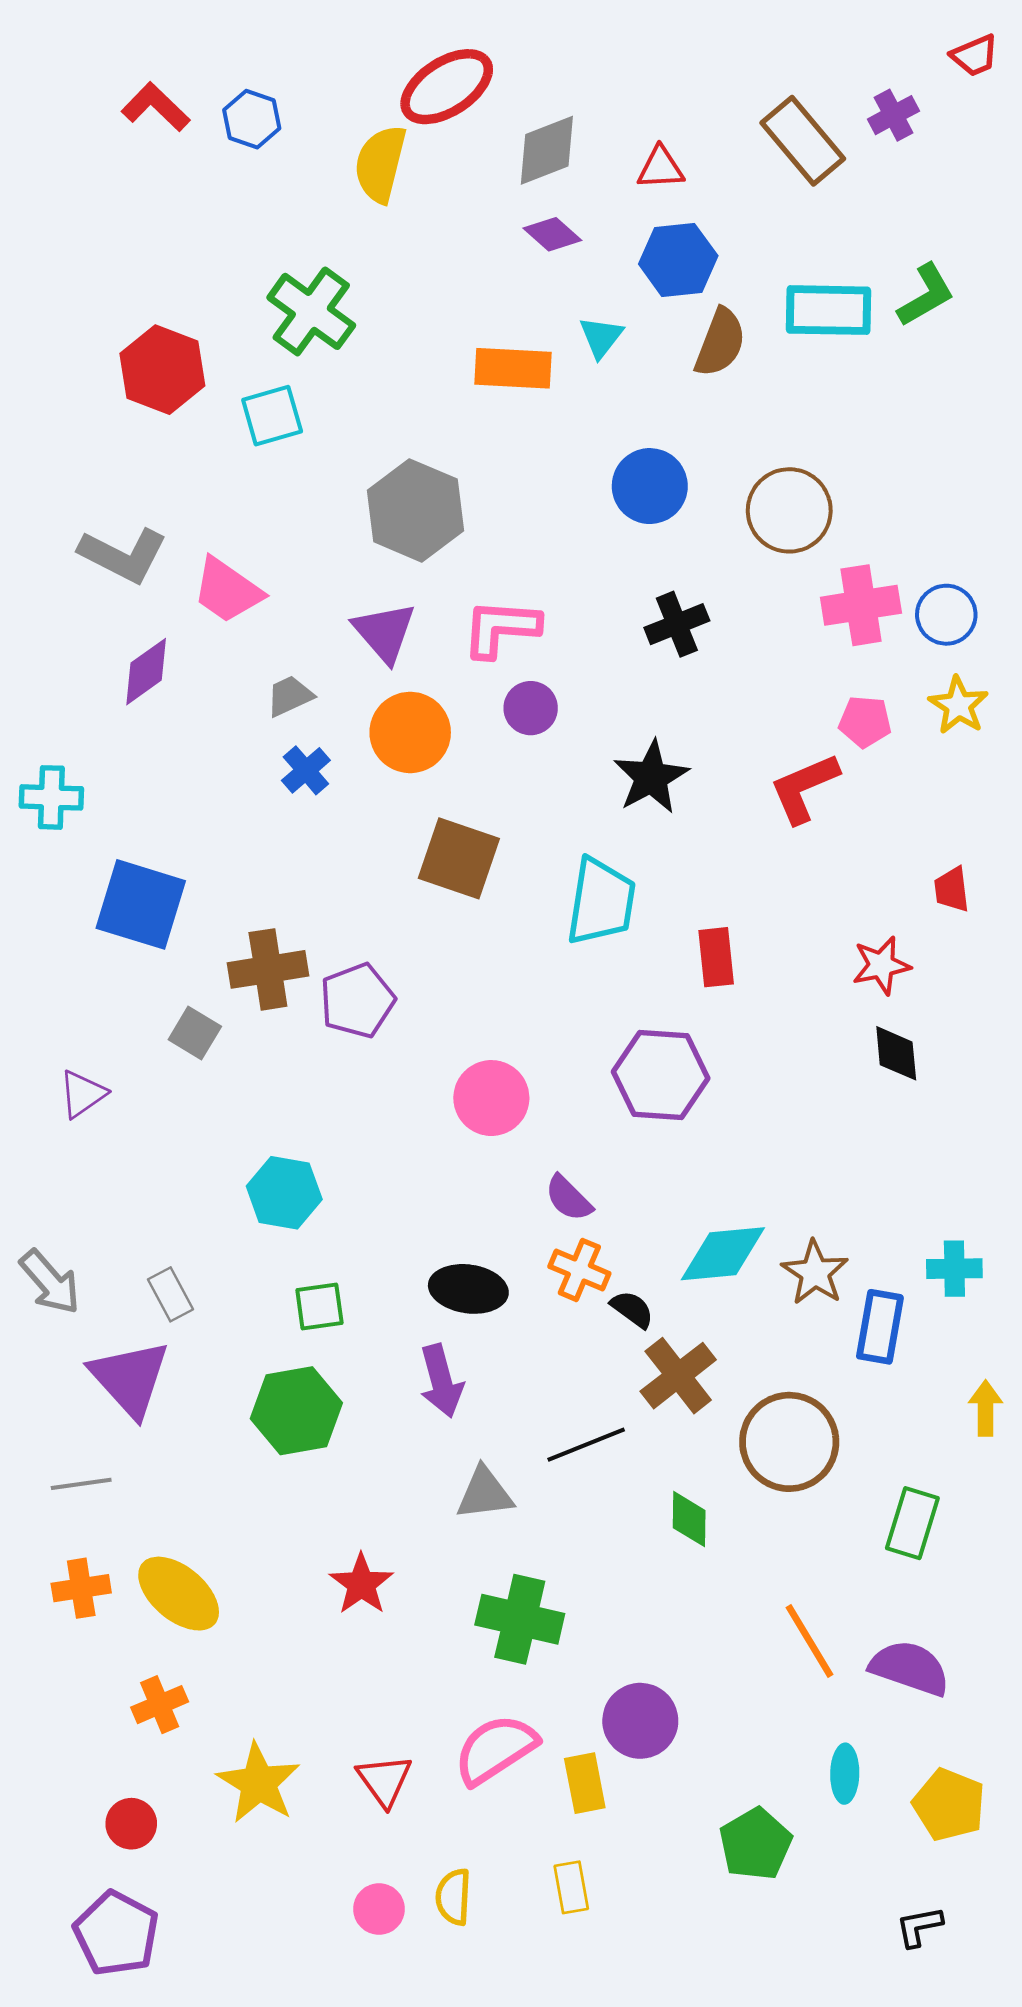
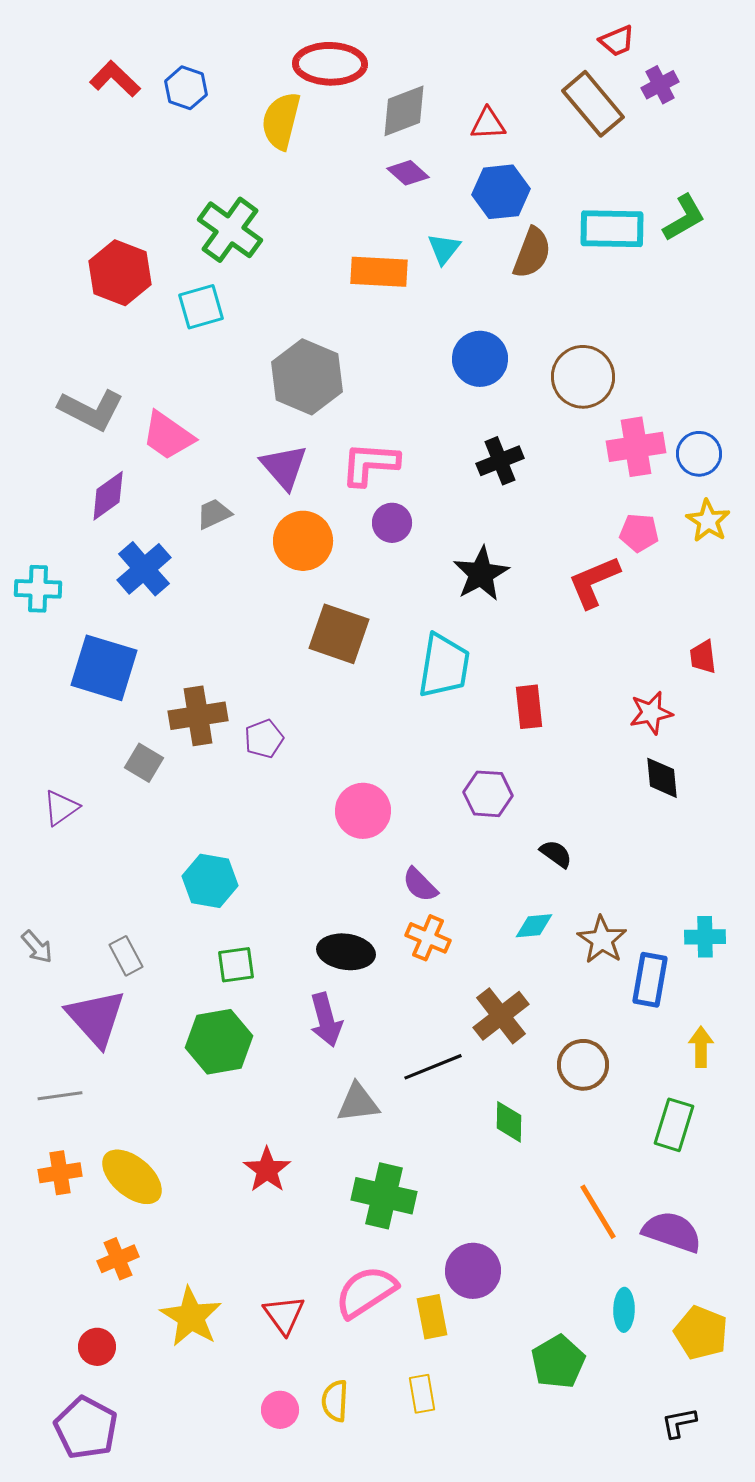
red trapezoid: (975, 56) -> (617, 41), moved
red ellipse: (447, 87) -> (330, 64), turned 34
blue cross: (306, 770) -> (144, 569), moved, size x1.5
purple pentagon: (357, 1001) -> (264, 739), size x0.7
purple hexagon: (661, 1075) -> (488, 794), size x0.7
cyan diamond: (723, 1254) -> (534, 926), size x0.6
gray arrow: (50, 1282) -> (37, 947), size x0.7
black semicircle: (632, 1309) -> (556, 854), moved
yellow arrow: (986, 1408) -> (701, 1047), moved
brown circle: (789, 1442) -> (583, 1065), size x0.7

